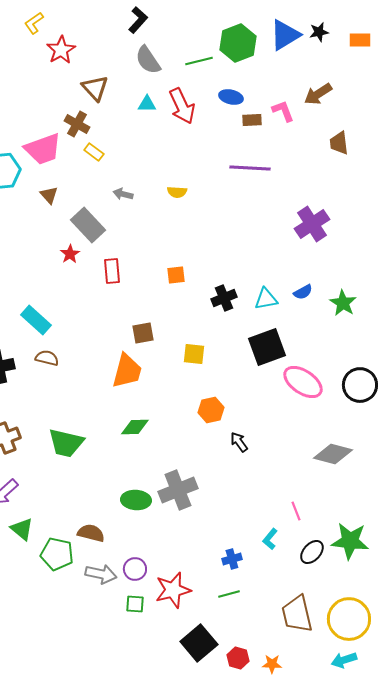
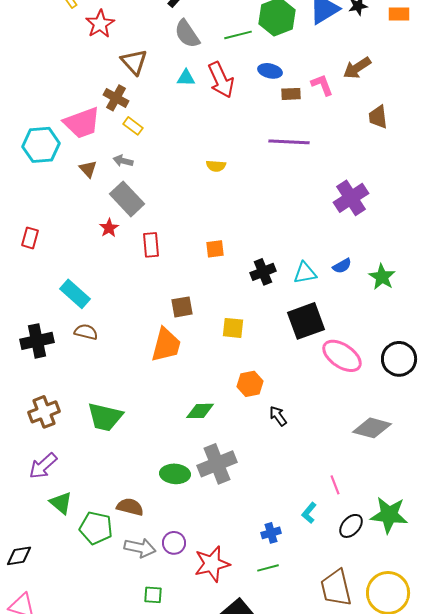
gray arrow: (123, 194) -> (123, 161), moved
green diamond: (135, 427) -> (200, 411), moved
green square: (135, 604) -> (153, 595), moved

